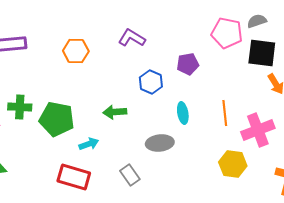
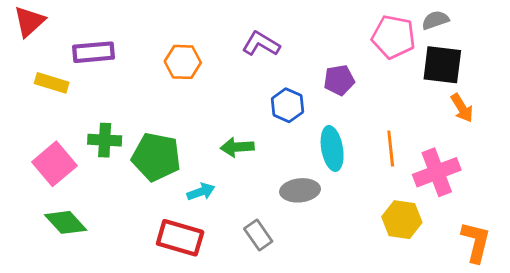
cyan ellipse: (183, 113) -> (332, 148), size x1.4

